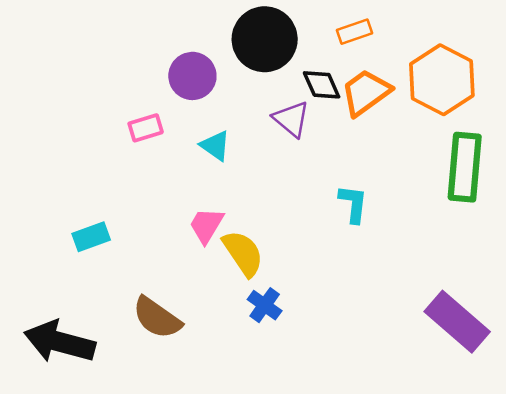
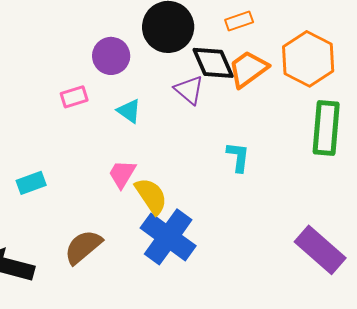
black diamond: (322, 85) -> (213, 63), size x1.4
blue cross: (265, 305) -> (168, 237), size x2.0
brown semicircle: (157, 318) -> (83, 247), turned 105

